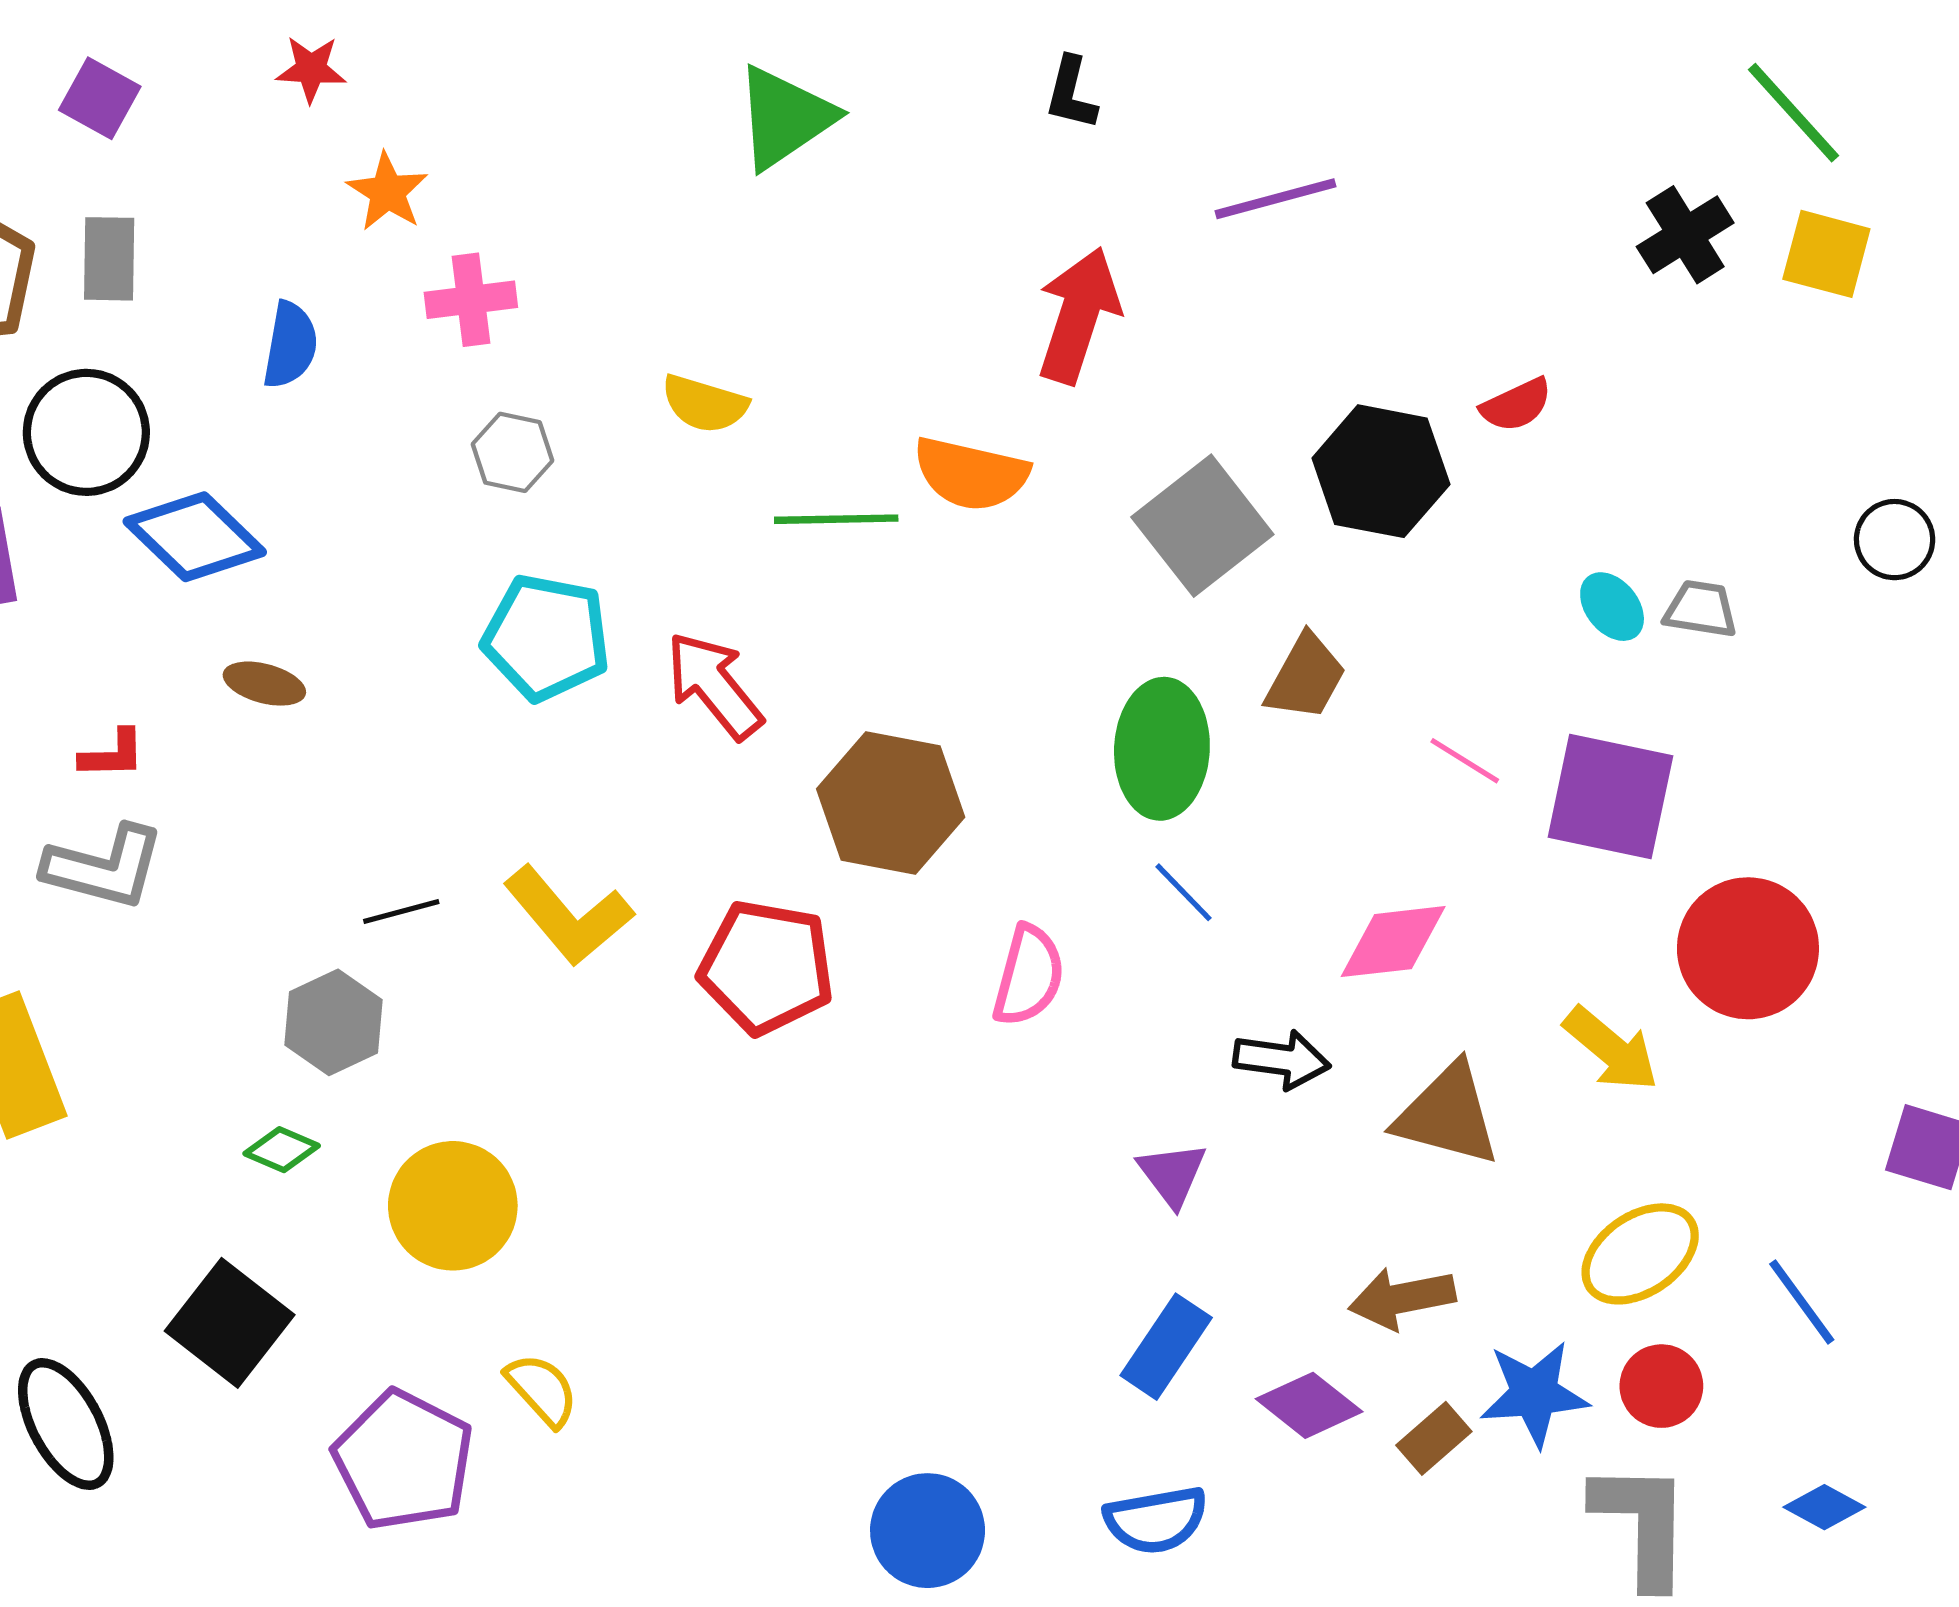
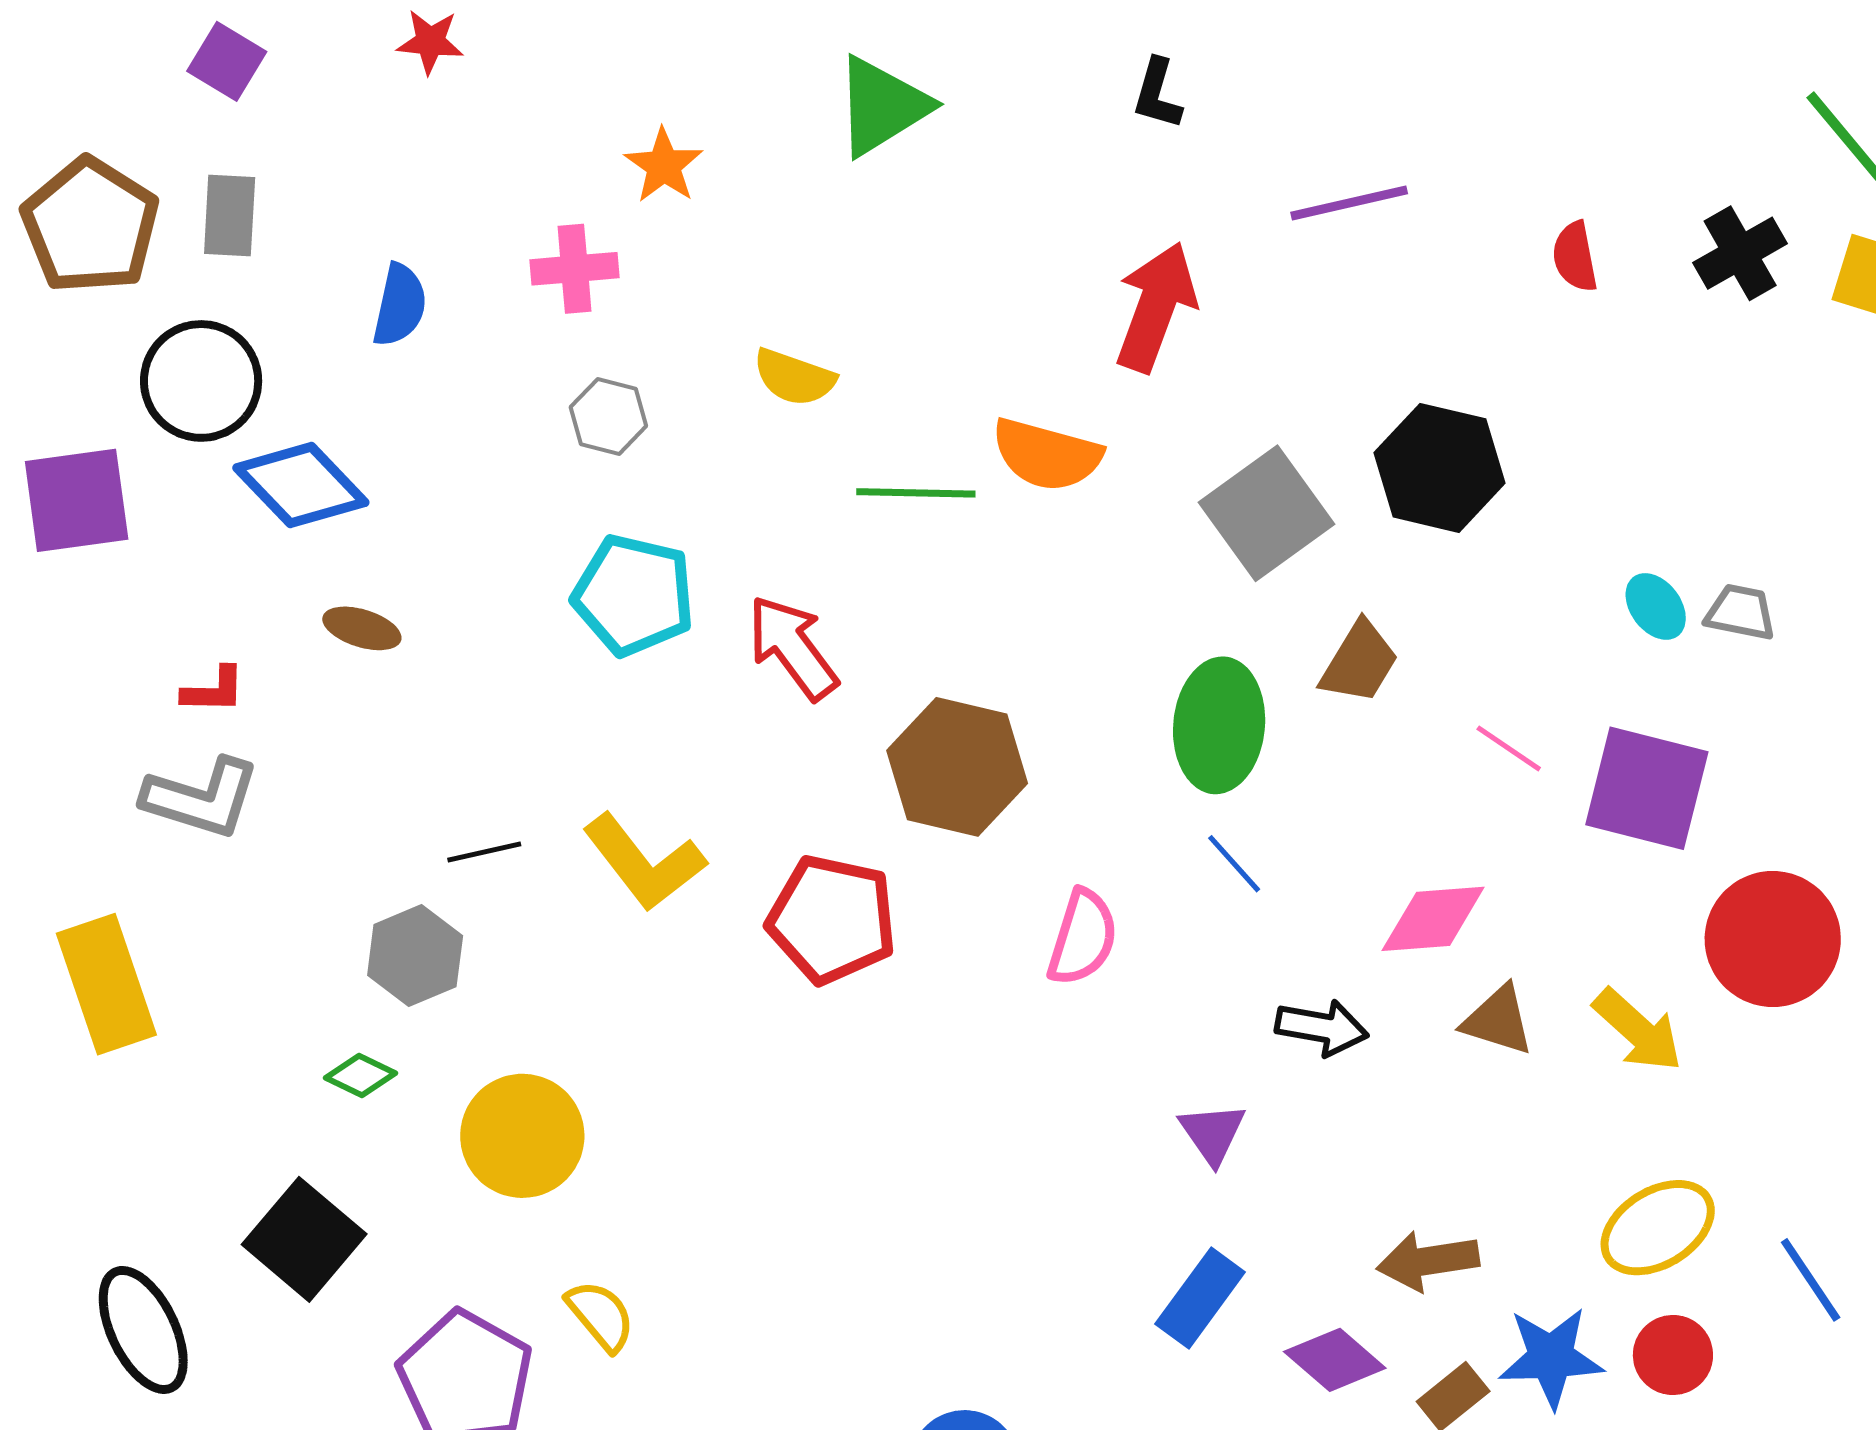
orange star: (387, 192) -> (664, 166), moved
red semicircle: (1516, 405) -> (1575, 257), moved, turned 102
brown triangle: (1448, 1115) -> (1498, 1020), moved, size x0.7

